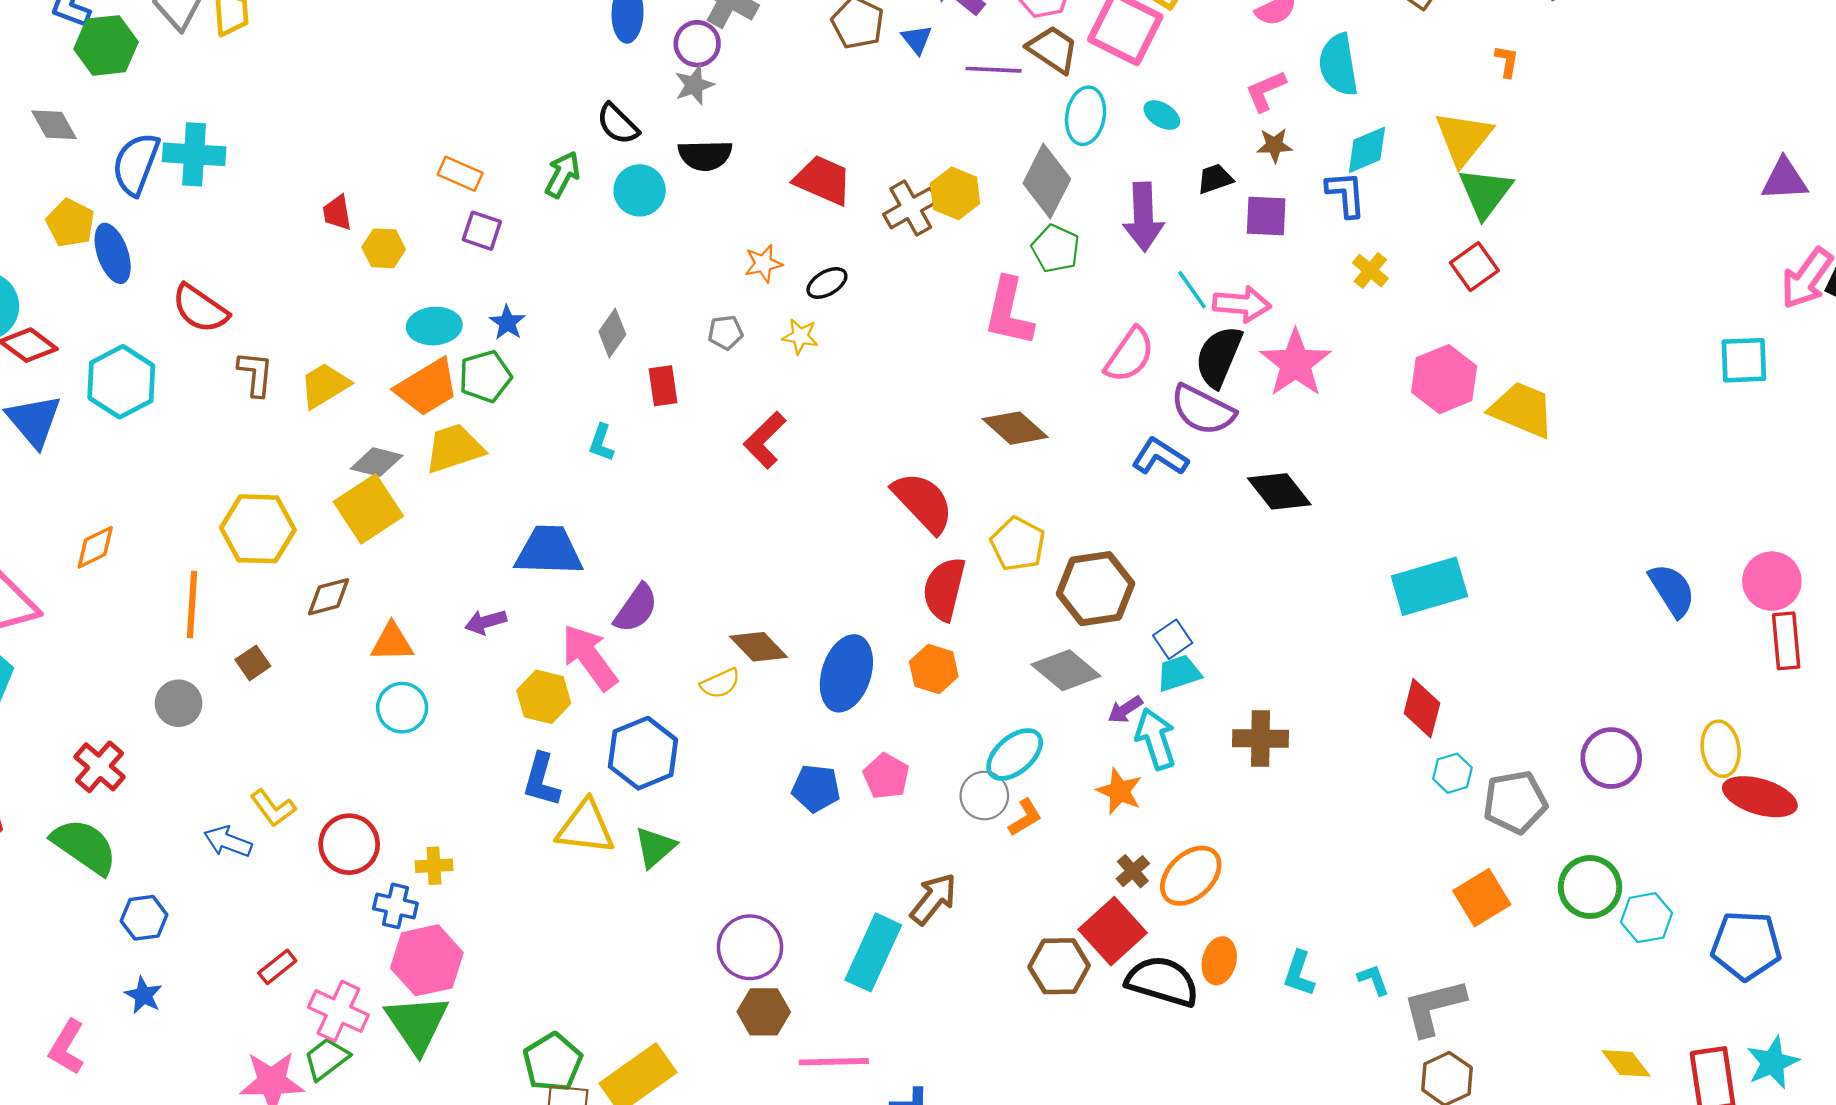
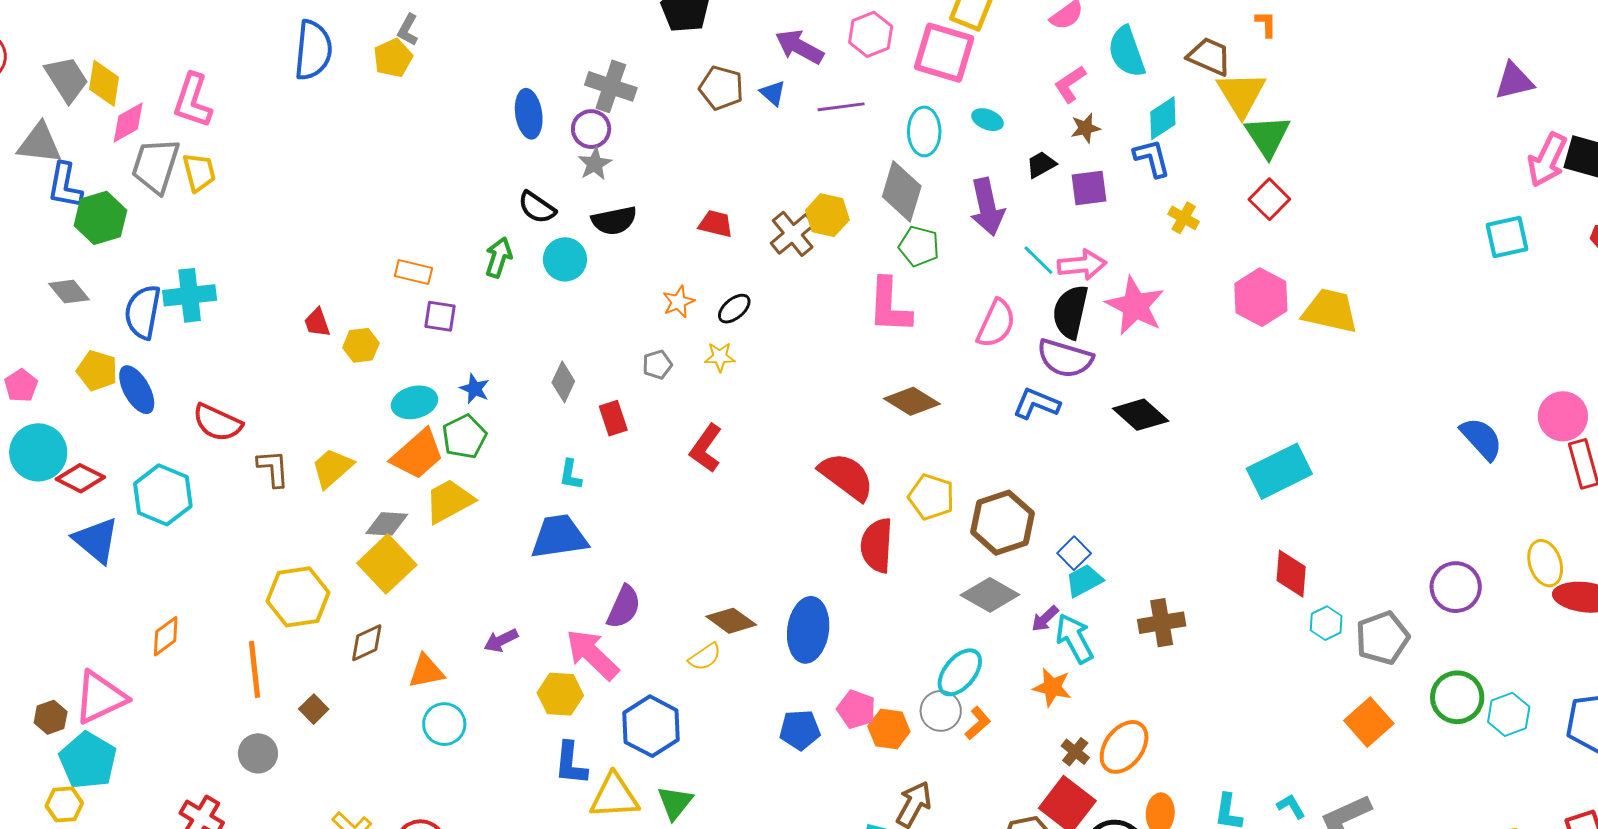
brown trapezoid: (1053, 49) -> (1209, 56), moved
red trapezoid: (823, 180) -> (716, 224), size x0.7
blue trapezoid: (549, 551) -> (559, 537), moved
orange hexagon: (934, 669) -> (889, 729), moved

